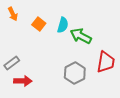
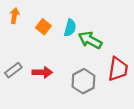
orange arrow: (13, 14) -> (14, 16), turned -144
red arrow: (23, 81) -> (42, 72), moved

